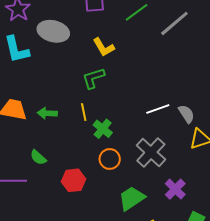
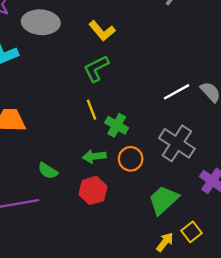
green arrow: (47, 113) -> (94, 156), moved

